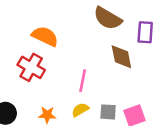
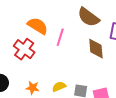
pink line: (83, 81) -> (60, 37), moved

